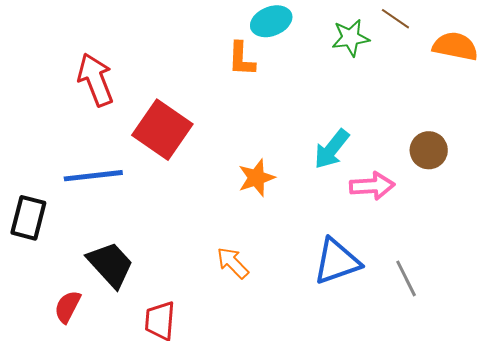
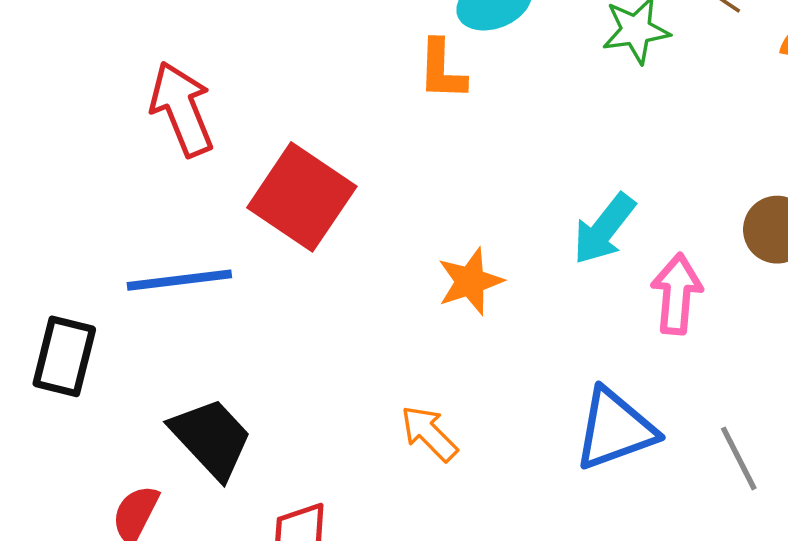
pink arrow: (372, 186) -> (677, 294), turned -81

